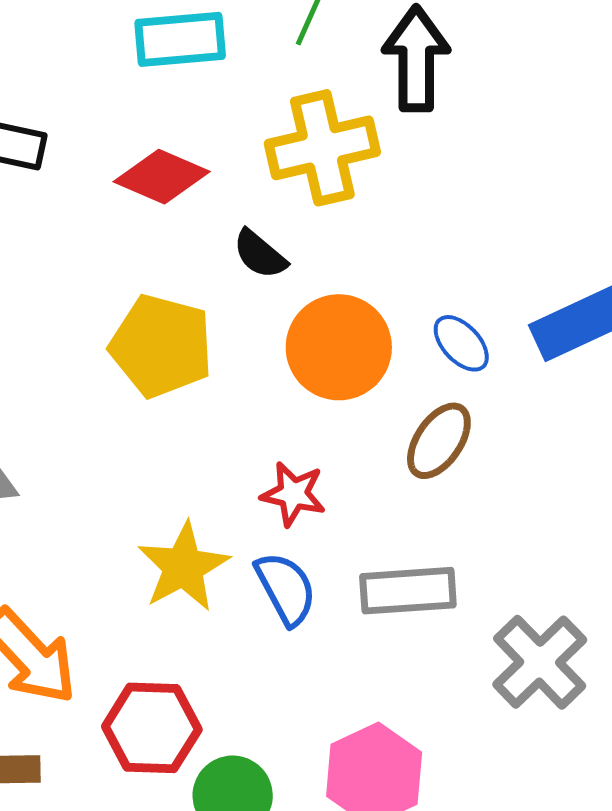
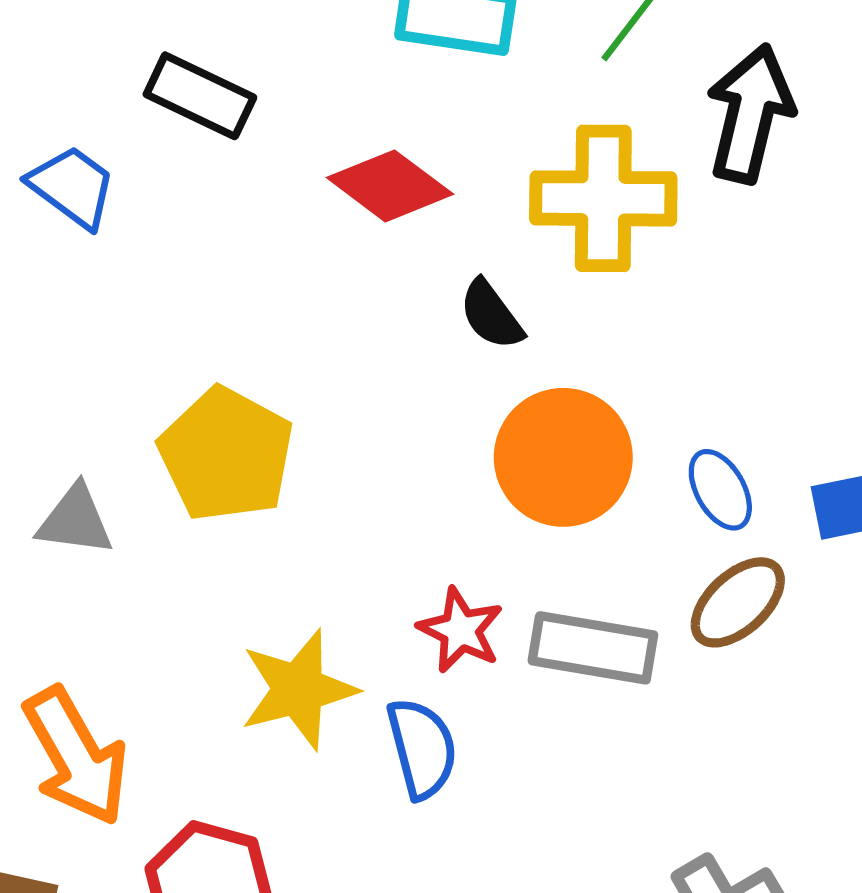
yellow pentagon: (161, 346) -> (226, 455), moved
brown ellipse: (439, 441) -> (738, 602), moved
gray rectangle: (408, 591) -> (593, 648), moved

